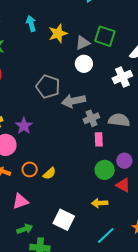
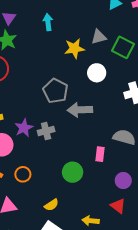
yellow star: (58, 33) -> (74, 49), moved
gray triangle: (83, 43) -> (99, 37), moved
gray cross: (91, 118) -> (46, 131), moved
green circle: (105, 170) -> (73, 172), moved
yellow semicircle: (49, 173) -> (51, 205), moved

